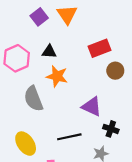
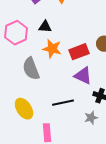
red rectangle: (100, 48) -> (79, 52), moved

